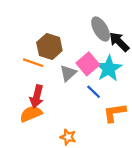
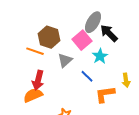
gray ellipse: (101, 29) -> (93, 22), turned 60
pink square: (88, 64) -> (82, 40), moved
cyan star: (109, 69) -> (100, 56), size x0.7

